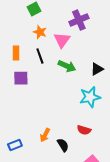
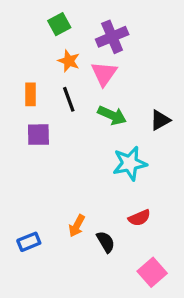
purple cross: (79, 20) -> (112, 37), moved
cyan star: (90, 97) -> (130, 163), moved
red semicircle: (84, 130) -> (139, 218), turned -40

